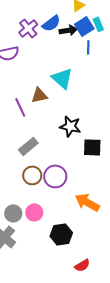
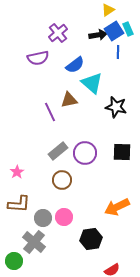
blue semicircle: (51, 23) -> (75, 65), moved
black star: (70, 126) -> (116, 107), moved
purple circle: (55, 176) -> (85, 153), moved
orange arrow: (87, 202) -> (117, 207), turned -55

